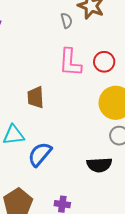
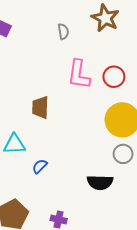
gray semicircle: (67, 21) -> (63, 31), moved
blue semicircle: (40, 154) -> (40, 166), size x0.6

